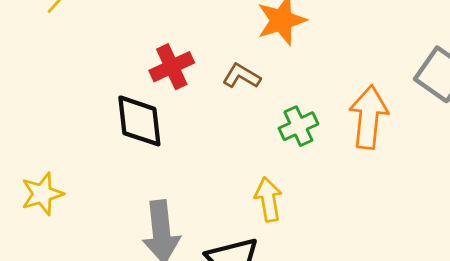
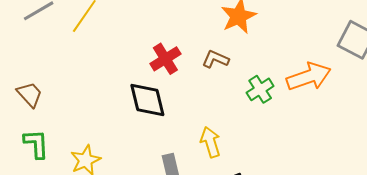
orange arrow: (369, 117) -> (309, 77), turned 72
yellow arrow: (268, 199) -> (211, 142), moved

